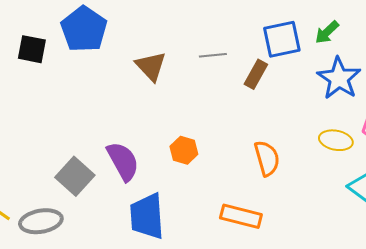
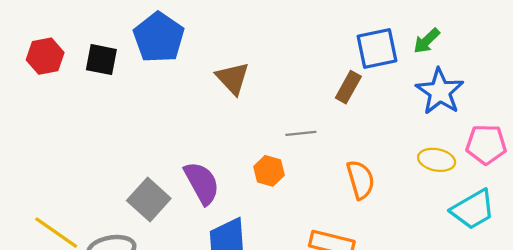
gray line: (213, 55) -> (301, 133), moved

